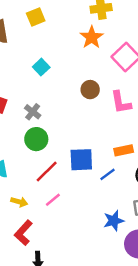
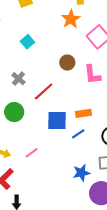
green circle: (36, 139) -> (14, 112), moved
orange rectangle: (124, 150) -> (84, 113), moved
red line: (47, 172) -> (44, 92), moved

